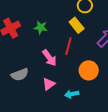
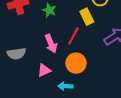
orange circle: (89, 70) -> (76, 63), moved

